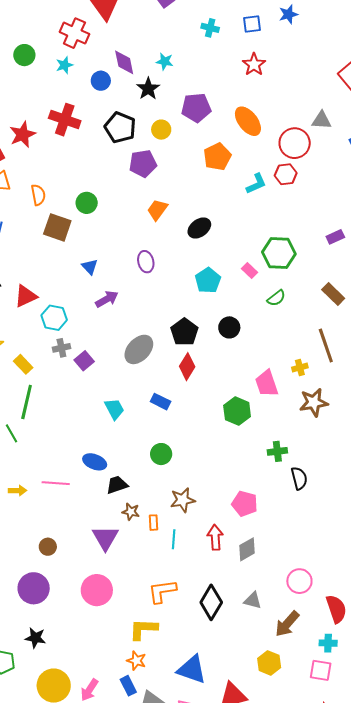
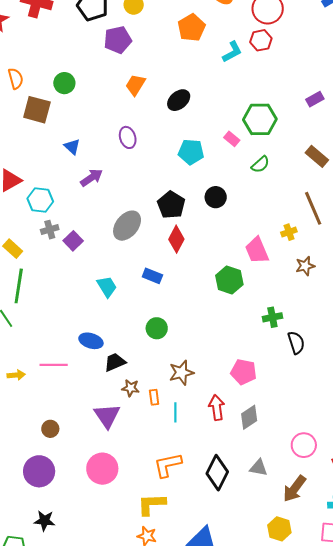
cyan pentagon: (208, 280) -> (191, 152), turned -30
brown star: (314, 402) -> (305, 266), size x0.7

